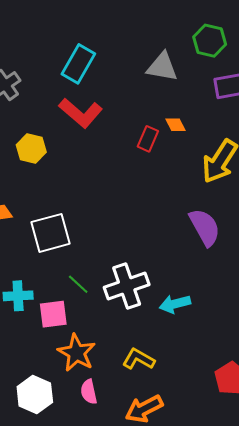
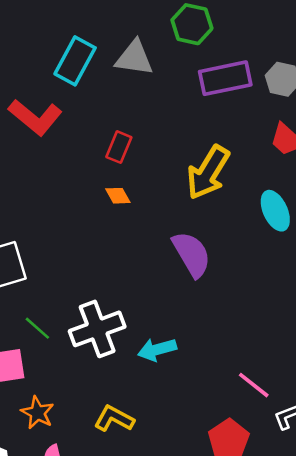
cyan rectangle: (78, 64) -> (75, 61), moved
orange diamond: (175, 125) -> (118, 196), moved
orange star: (77, 353) -> (37, 413), size x0.7

